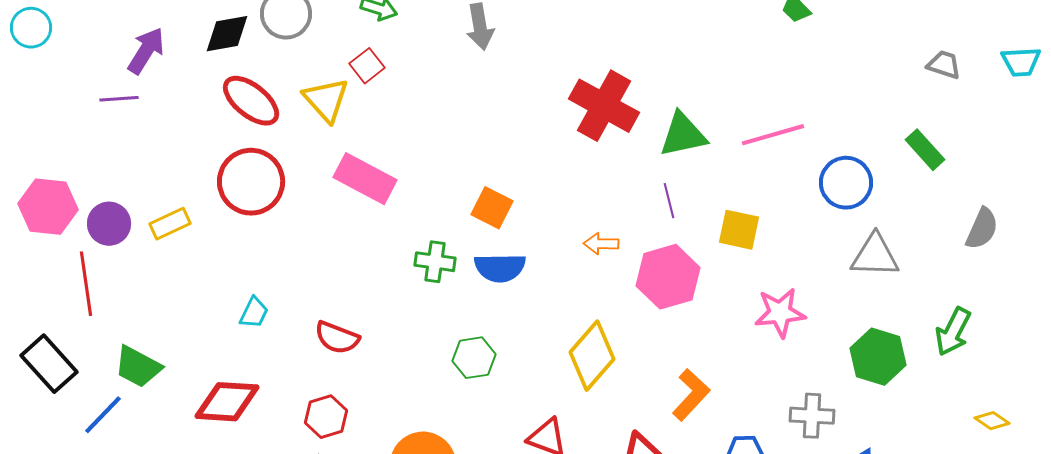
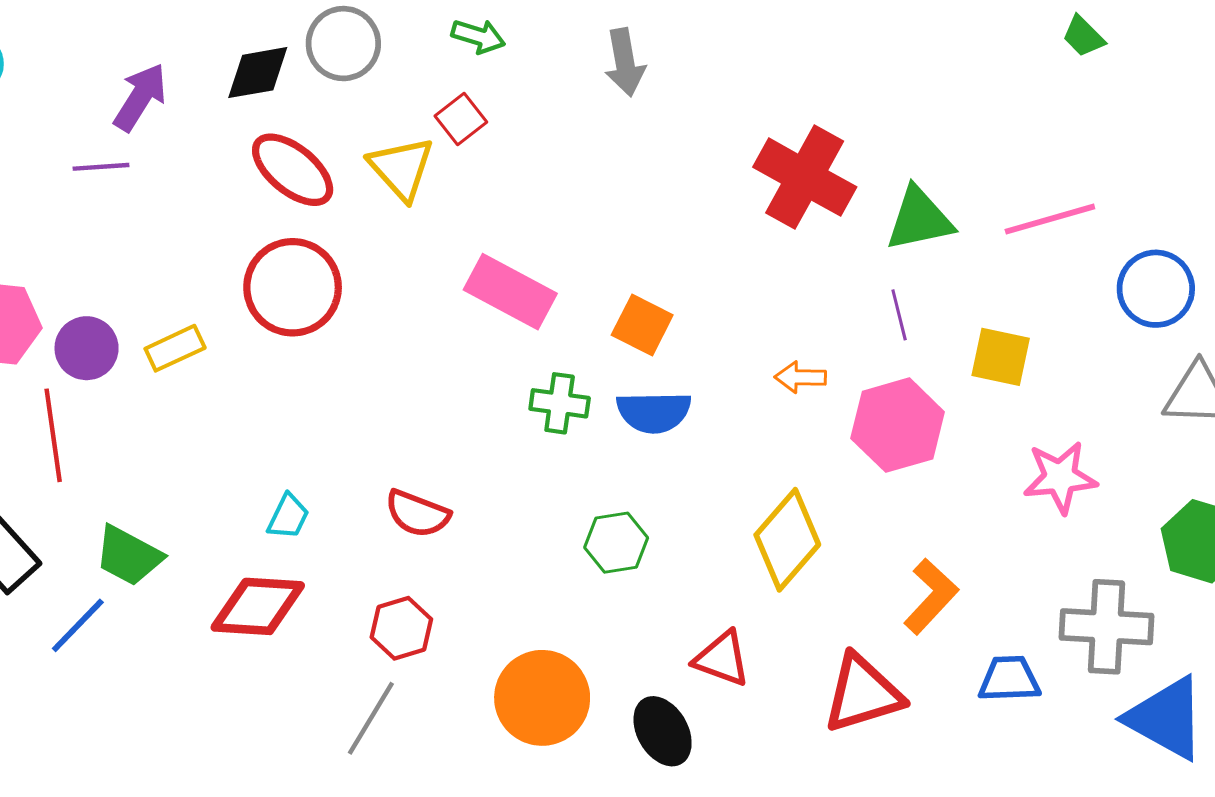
pink rectangle: (365, 179) -> (510, 292), moved
cyan trapezoid: (254, 313) -> (288, 517), moved
gray cross: (812, 416) -> (1107, 627), size x1.4

